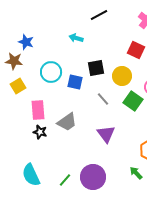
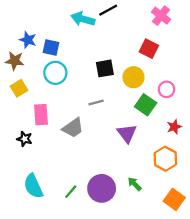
cyan arrow: (76, 38) -> (83, 19), moved, size x1.5
blue square: (75, 82) -> (51, 48), moved
gray line: (103, 99) -> (96, 103), moved, turned -64
black star: (40, 132) -> (25, 139), moved
purple triangle: (106, 134) -> (127, 133), moved
green arrow: (136, 173) -> (135, 184), moved

